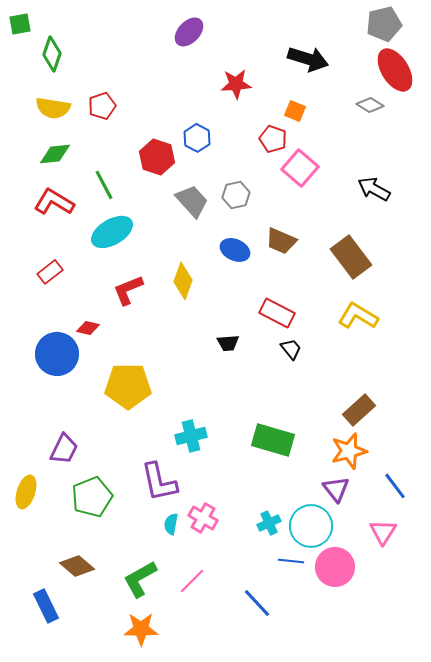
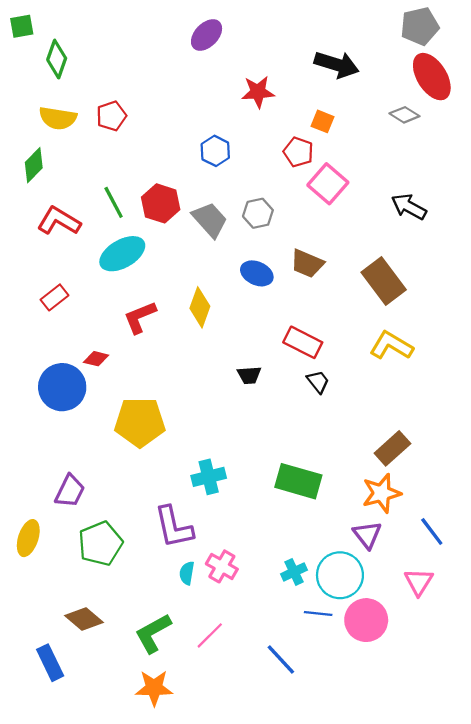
green diamond: (55, 154) -> (34, 165), moved, turned -40
red hexagon: (157, 157) -> (161, 203), moved

